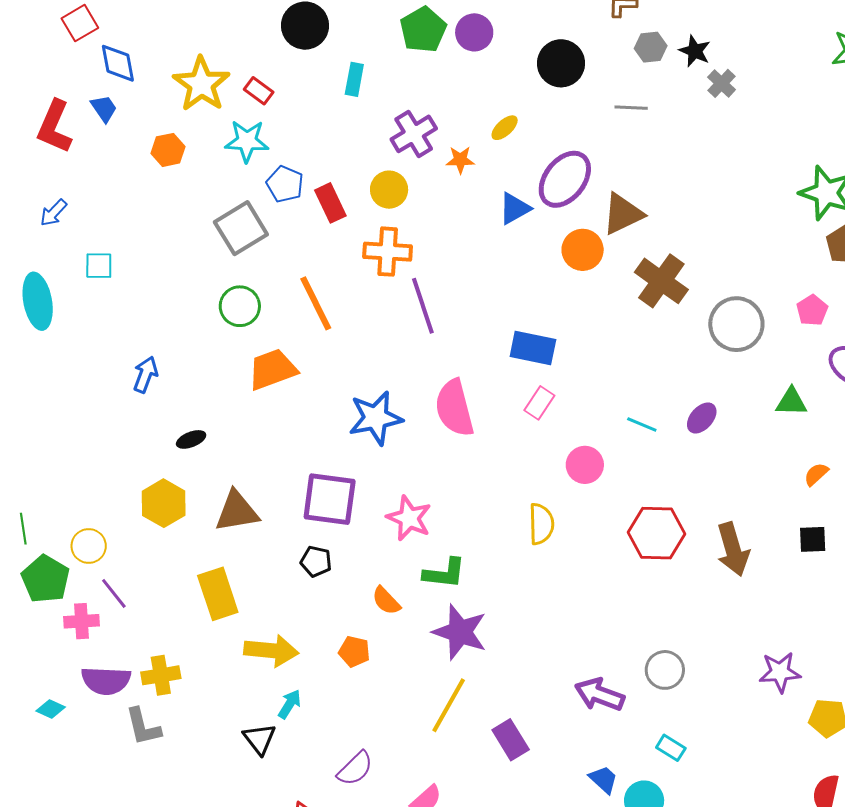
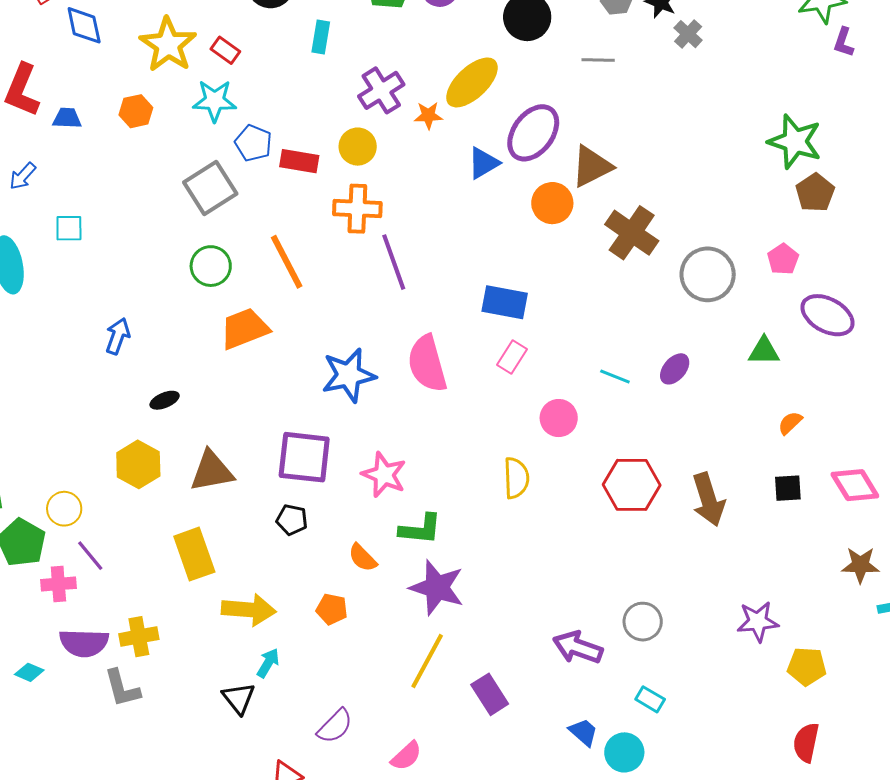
blue trapezoid: (104, 108) -> (67, 118), moved, turned -52
yellow ellipse: (505, 128) -> (472, 82), size x2.0
red rectangle: (330, 203) -> (299, 161), turned -54

